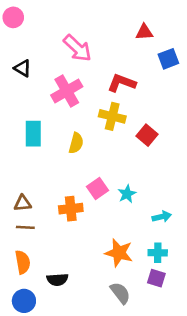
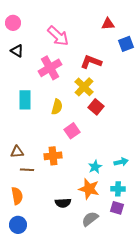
pink circle: (13, 17) -> (13, 23), moved
yellow cross: (112, 116) -> (84, 87), turned 30
red square: (147, 135) -> (96, 107), moved
pink square: (98, 189) -> (72, 131), moved
cyan star: (127, 194) -> (95, 167), moved
brown line: (25, 227) -> (27, 170), moved
black semicircle: (57, 280) -> (63, 203), moved
gray semicircle: (120, 293) -> (90, 219), turned -90

